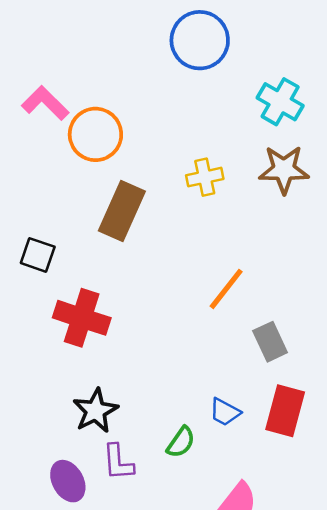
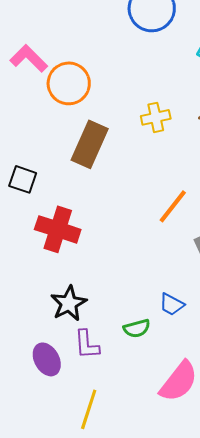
green semicircle: (181, 442) -> (137, 328), turned 40

